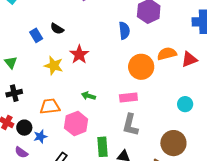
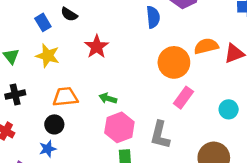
yellow star: (54, 66) -> (48, 56), moved
pink rectangle: (128, 98) -> (183, 98), moved, turned -48
orange trapezoid: (50, 106) -> (65, 97), moved
pink hexagon: (76, 124) -> (119, 127), moved
black circle: (24, 128) -> (54, 124), moved

